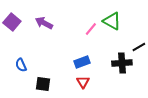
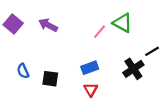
black cross: (122, 63) -> (133, 69), turned -30
black square: (43, 84) -> (50, 79), moved

